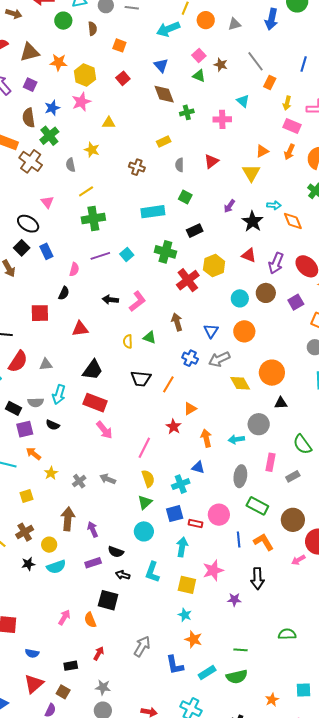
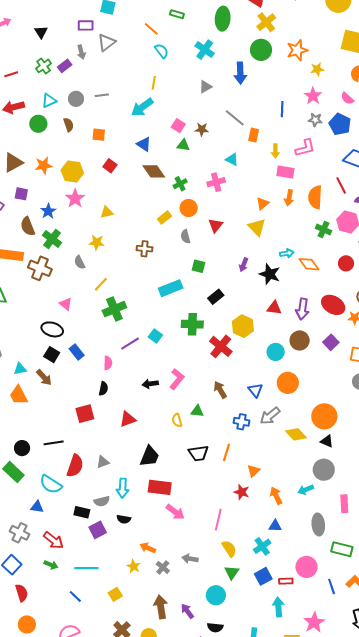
orange circle: (206, 20) -> (189, 208), moved
black triangle: (281, 403) -> (327, 441), moved, turned 40
orange arrow: (34, 454) -> (148, 548), moved
cyan circle: (144, 531) -> (216, 595), moved

